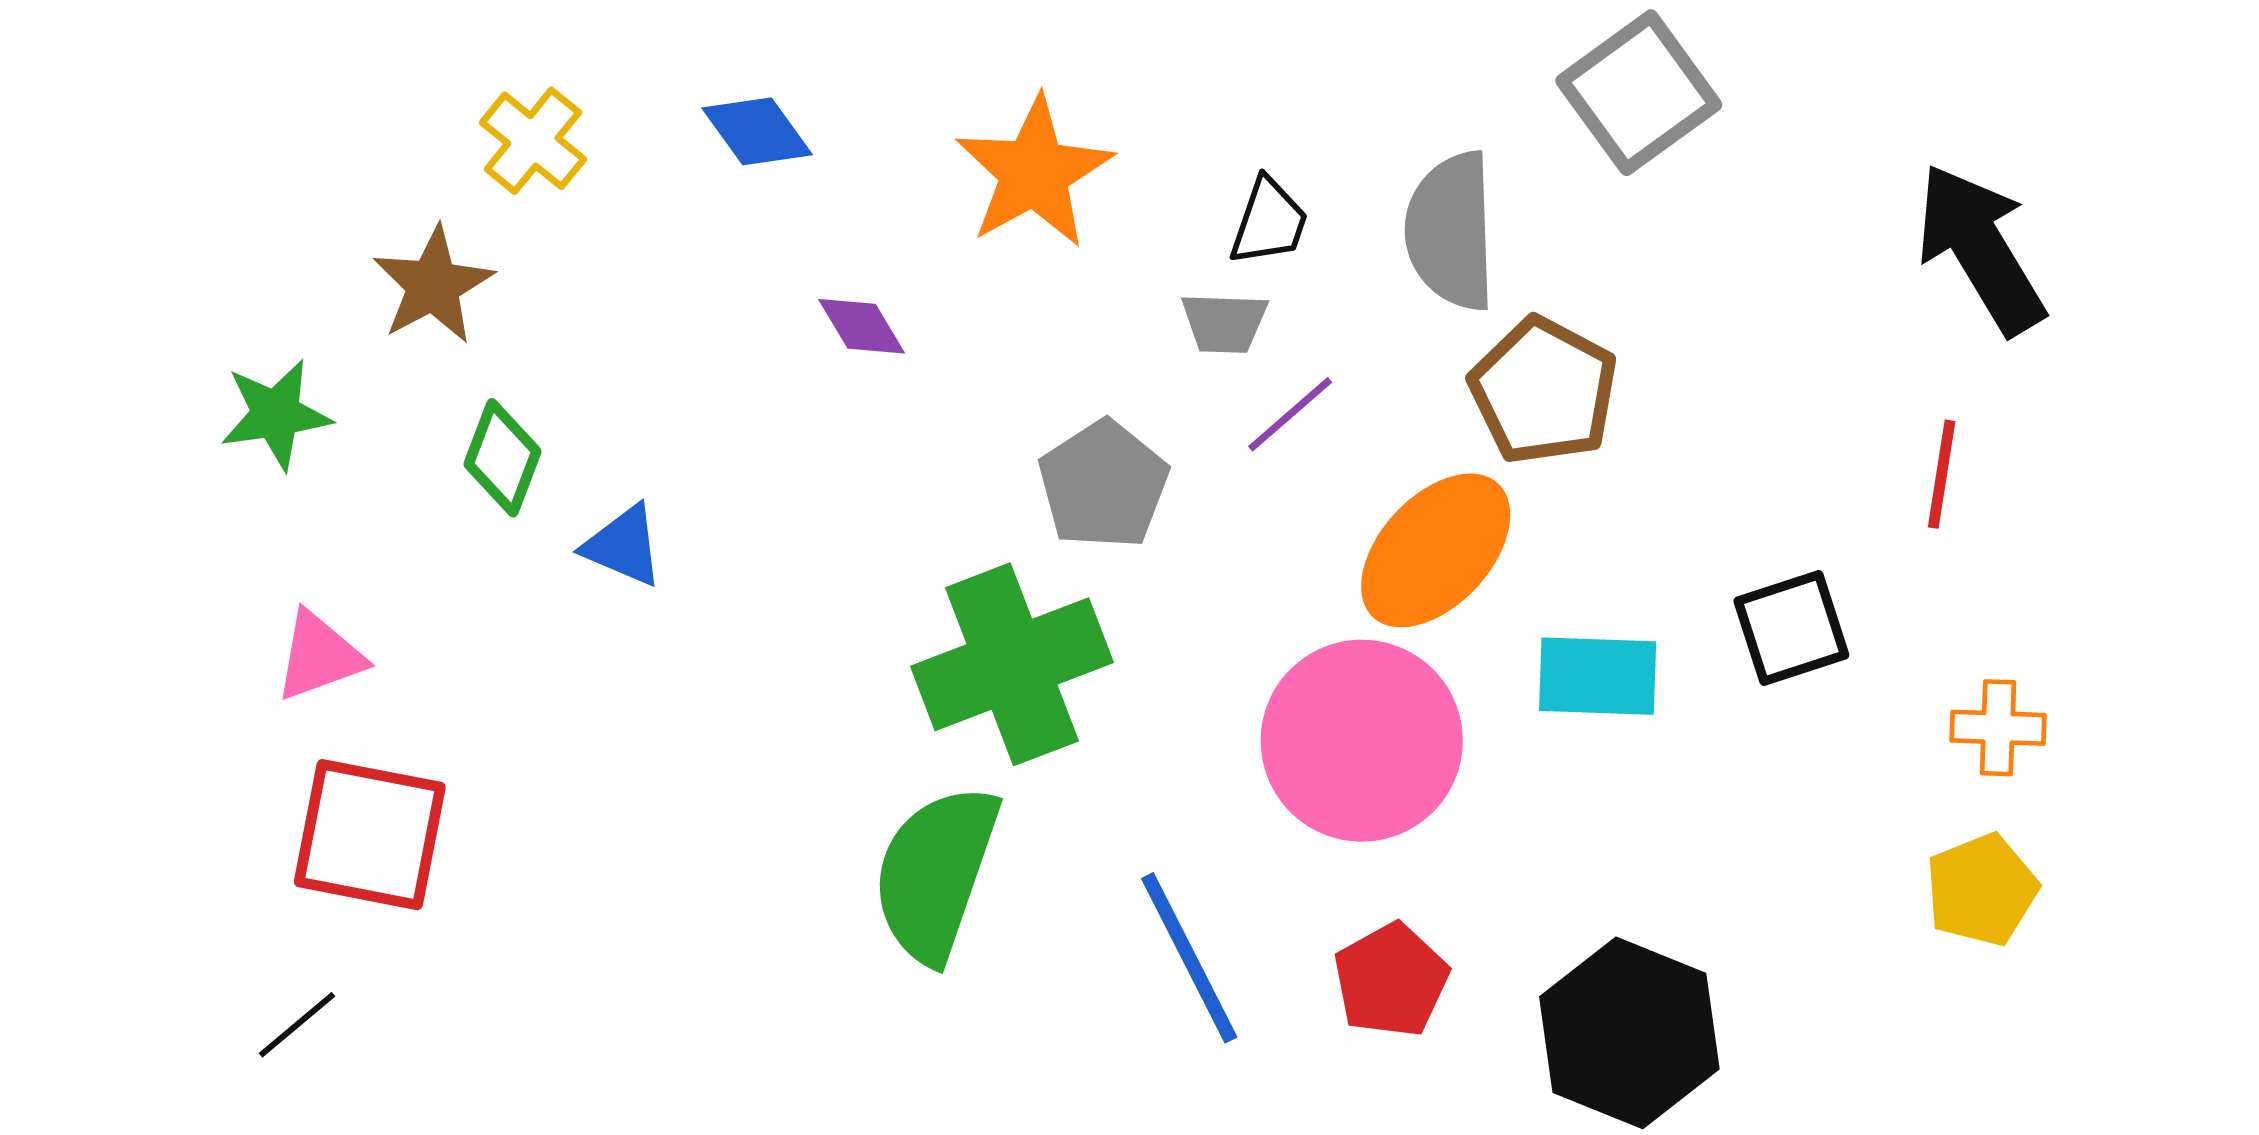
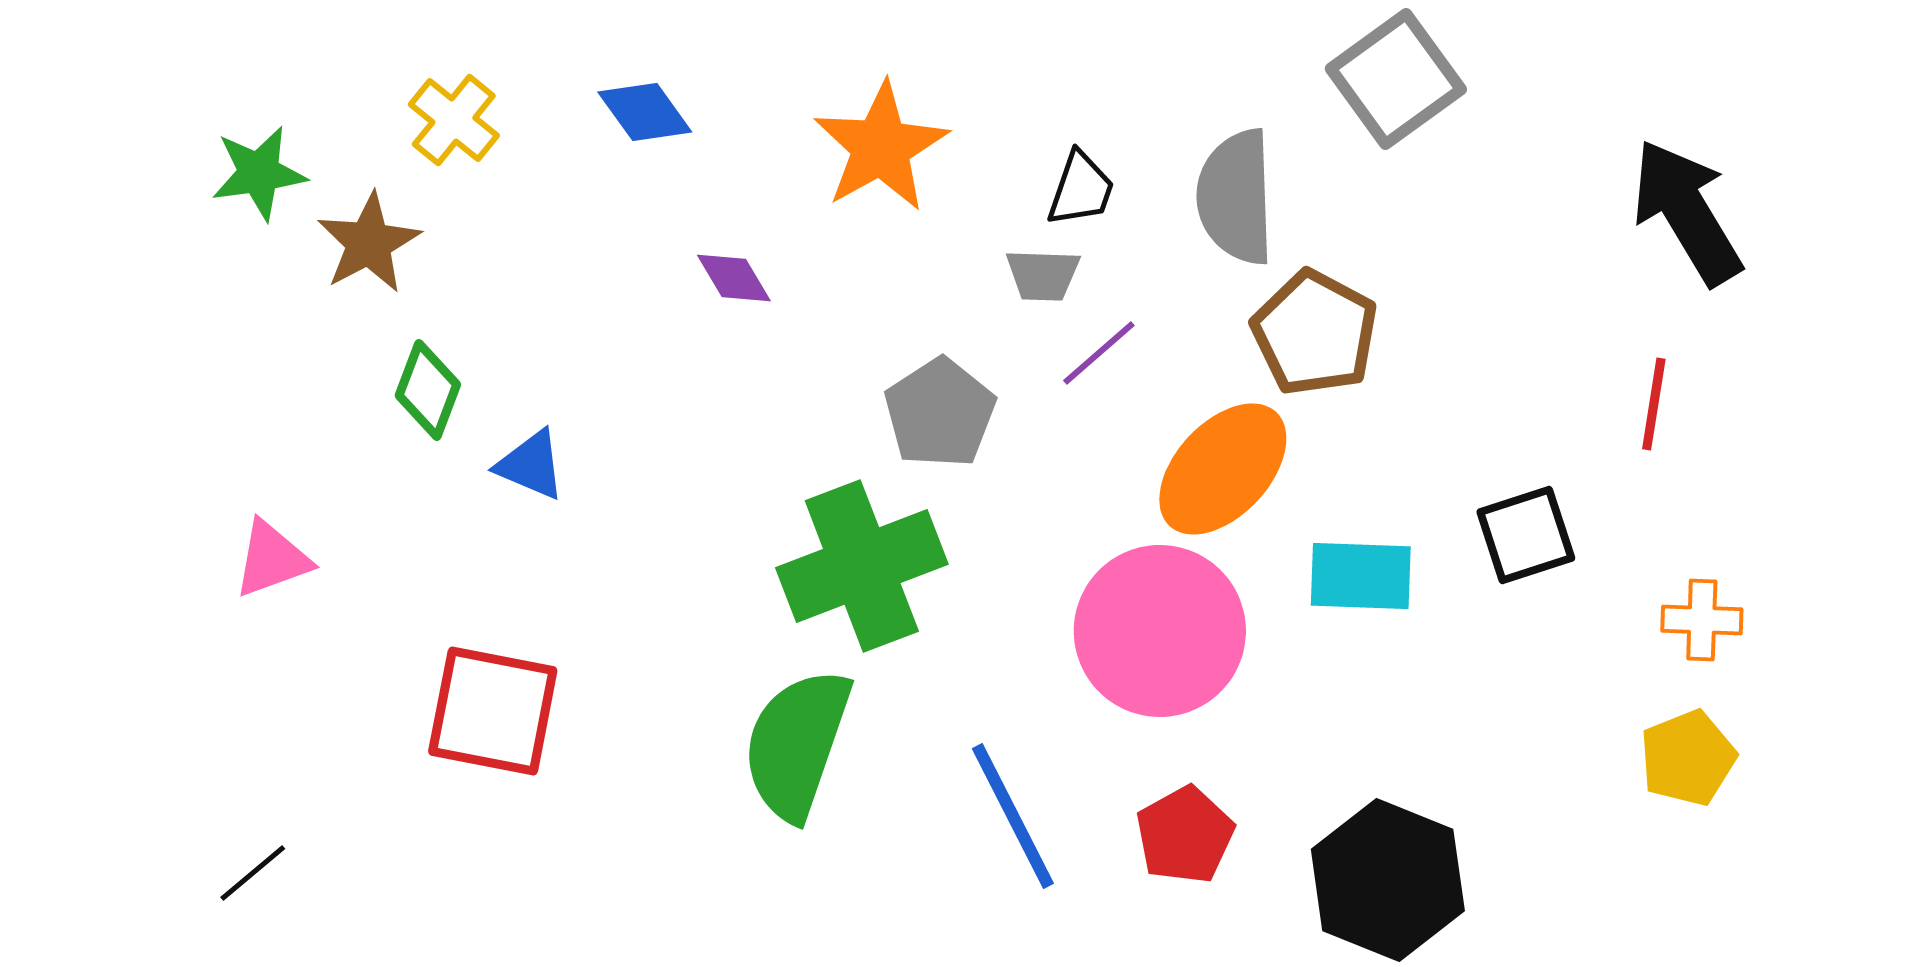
green star: (276, 414) -> (259, 173), moved
red square: (370, 835) -> (493, 711), moved

